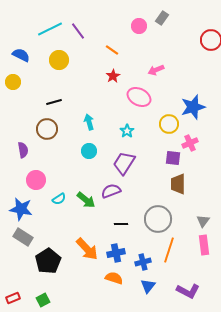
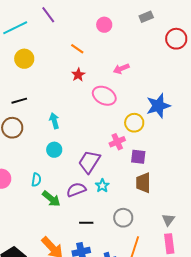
gray rectangle: (162, 18) -> (146, 17), moved, turned 32
purple line: (78, 31) -> (48, 15), moved
cyan star: (127, 131) -> (102, 186), moved
pink cross: (190, 143) -> (117, 142), moved
cyan semicircle: (59, 199) -> (36, 180), moved, turned -48
gray circle: (158, 219) -> (123, 218), size x0.7

